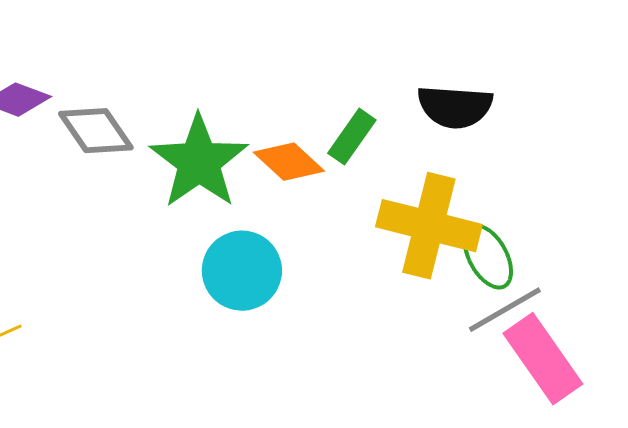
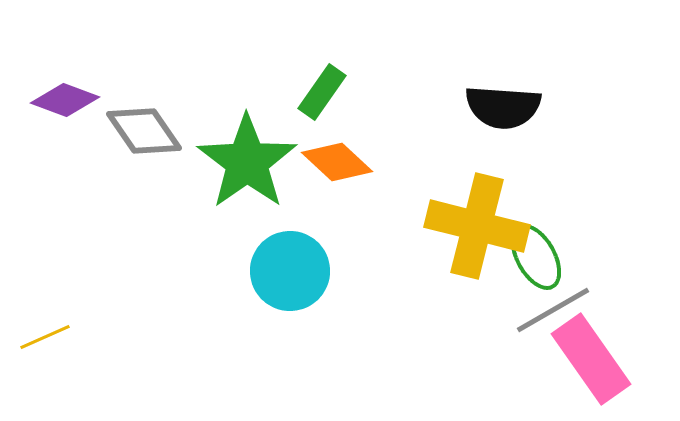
green rectangle: (352, 137) -> (322, 92), moved

